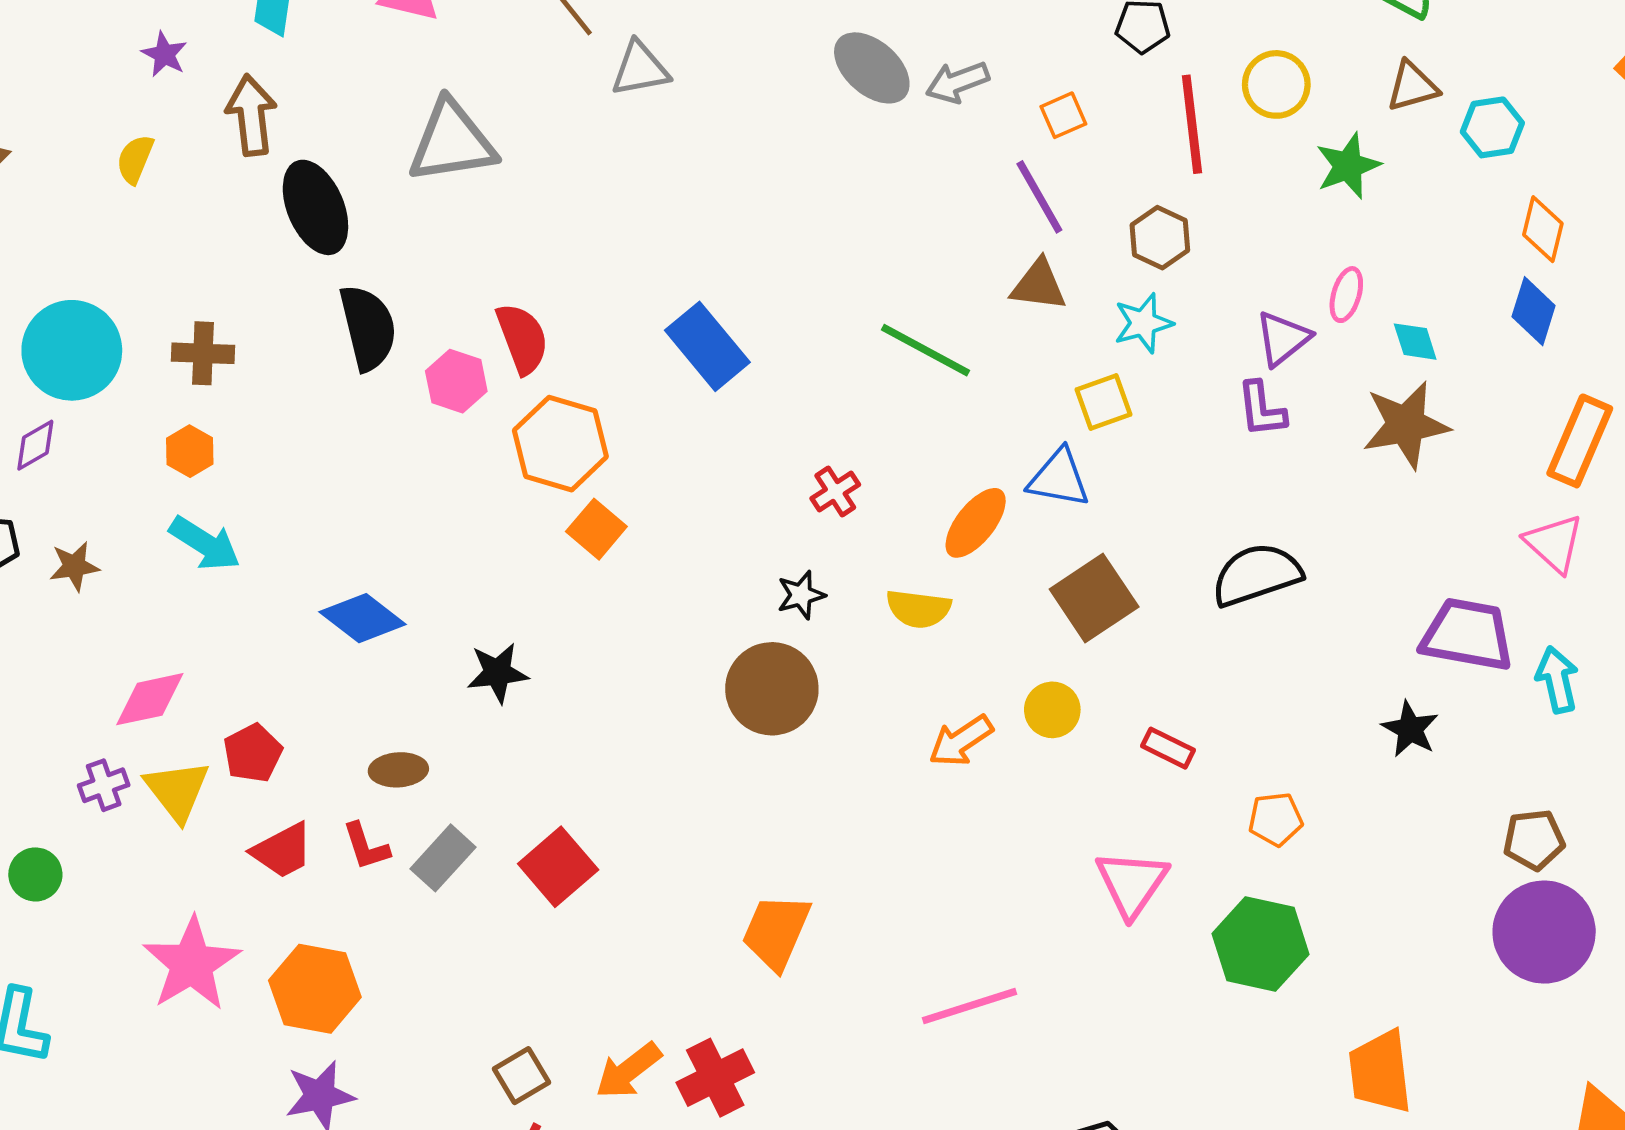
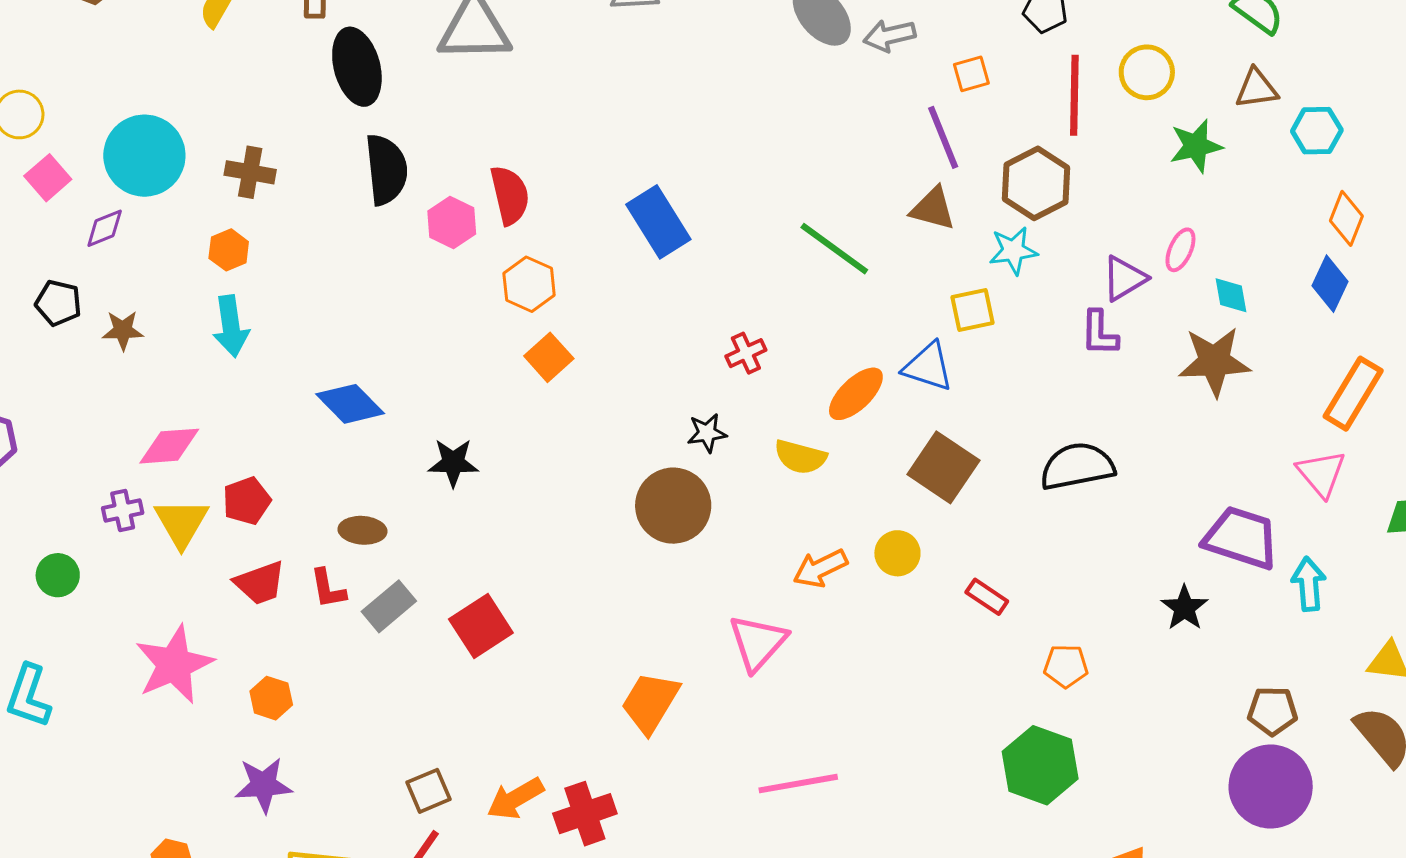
brown hexagon: (1160, 238) -> (1036, 183), size x1.4
orange hexagon: (560, 444) -> (529, 284), size x0.7
cyan arrow: (205, 543) -> (231, 326), turned 42
brown square: (1094, 598) -> (943, 467), turned -30
pink triangle: (1132, 883) -> (758, 643), moved
orange hexagon: (315, 989) -> (271, 698), size x0.6

